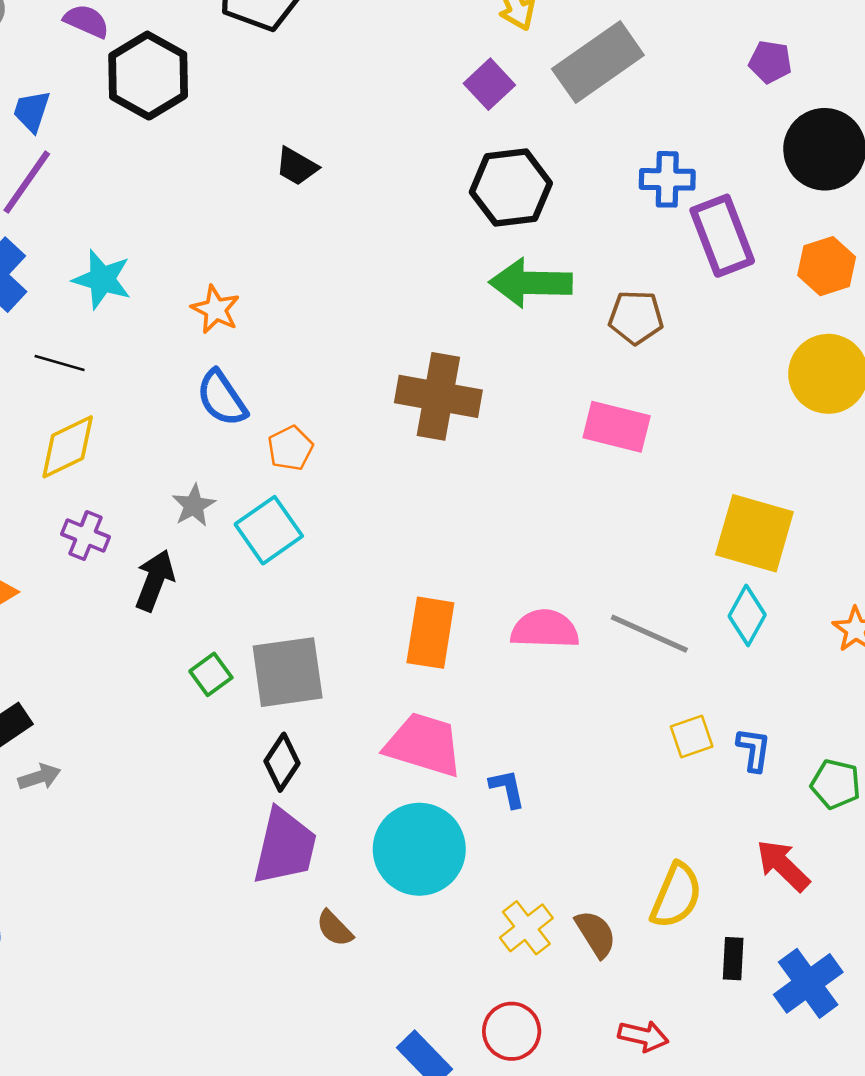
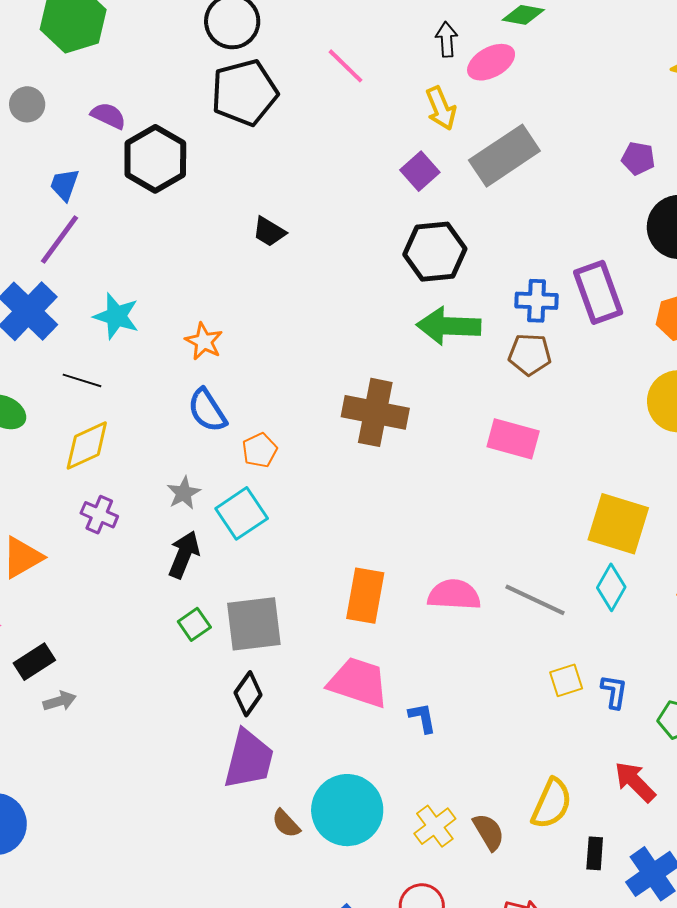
blue cross: (667, 179) -> (537, 301), moved
black arrow: (155, 580) -> (184, 555), moved
cyan circle: (419, 849) -> (347, 810), moved

